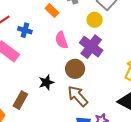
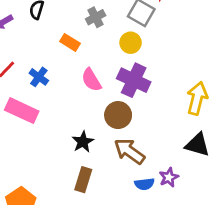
blue cross: (25, 30) -> (39, 77), turned 32
brown rectangle: (20, 100) -> (83, 180), moved

